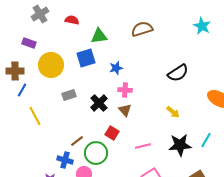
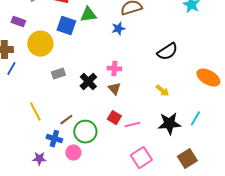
blue square: (86, 58) -> (66, 26), moved, turned 36
blue star: (116, 68) -> (118, 29), moved
yellow line: (35, 116) -> (35, 112), moved
red square: (112, 133) -> (114, 118), moved

